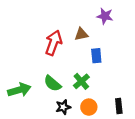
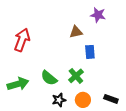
red arrow: (54, 43) -> (22, 40), moved
black rectangle: (119, 106) -> (111, 99), turned -64

